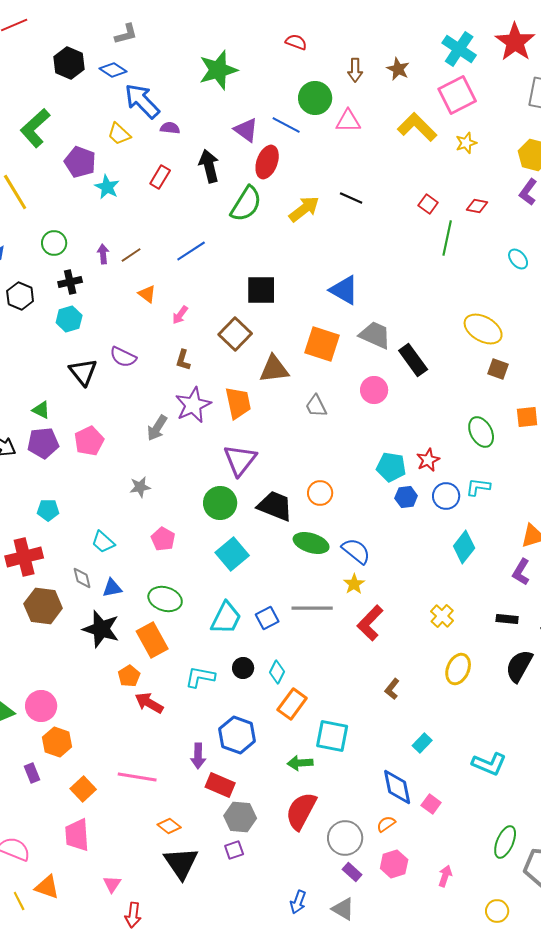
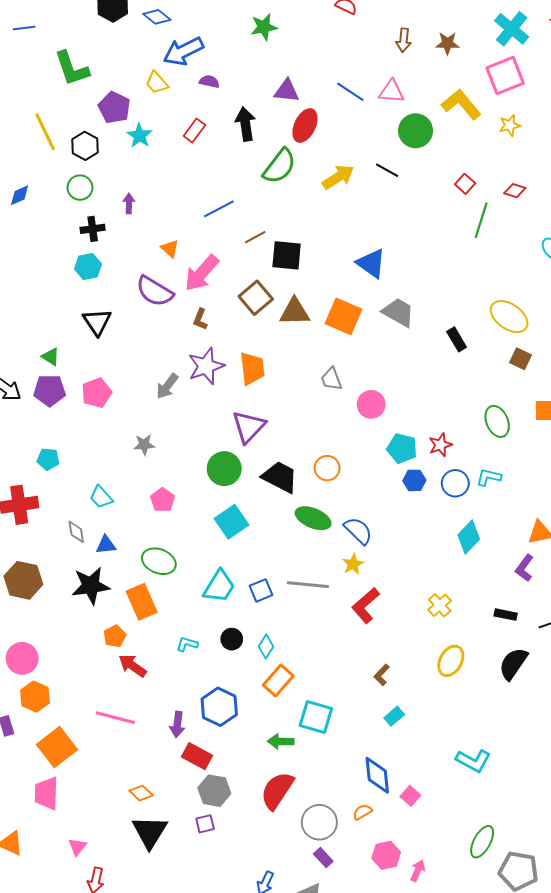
brown star: (398, 69) -> (447, 43), turned -30
green star: (218, 70) -> (264, 27), size x0.7
green circle: (315, 98) -> (416, 131), moved
blue arrow: (142, 101) -> (183, 51), turned -78
blue line: (286, 125) -> (350, 92), moved
green L-shape: (35, 128) -> (72, 68), turned -72
purple triangle: (246, 130) -> (287, 91), turned -36
brown line: (131, 255) -> (255, 237), moved
black hexagon: (20, 296) -> (85, 146), moved
pink arrow: (180, 315) -> (202, 273), size x2.0
purple semicircle: (123, 357) -> (155, 291), moved, size x1.4
black rectangle: (413, 360) -> (457, 339), moved, size x0.7
brown triangle: (274, 369) -> (295, 312), moved
pink circle: (374, 390) -> (371, 404), moved
brown hexagon: (43, 606) -> (23, 580), moved
black star: (101, 629) -> (91, 586), turned -30
cyan L-shape: (200, 677) -> (187, 644), size x0.7
cyan rectangle: (422, 743) -> (394, 716), moved
pink line: (137, 777) -> (115, 718), moved
orange square: (83, 789) -> (57, 747), size x1.5
pink hexagon: (394, 864) -> (386, 855), moved

